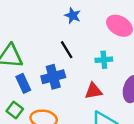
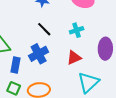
blue rectangle: (23, 83) -> (15, 65), turned 49

